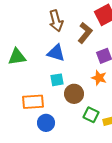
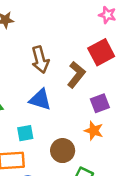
cyan square: (57, 80) -> (25, 133), moved

